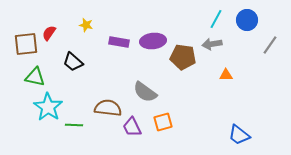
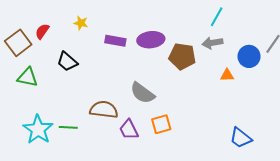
blue circle: (247, 20) -> (249, 56), moved
brown square: (26, 44) -> (18, 43), turned -30
cyan star: (48, 107) -> (38, 130), moved

